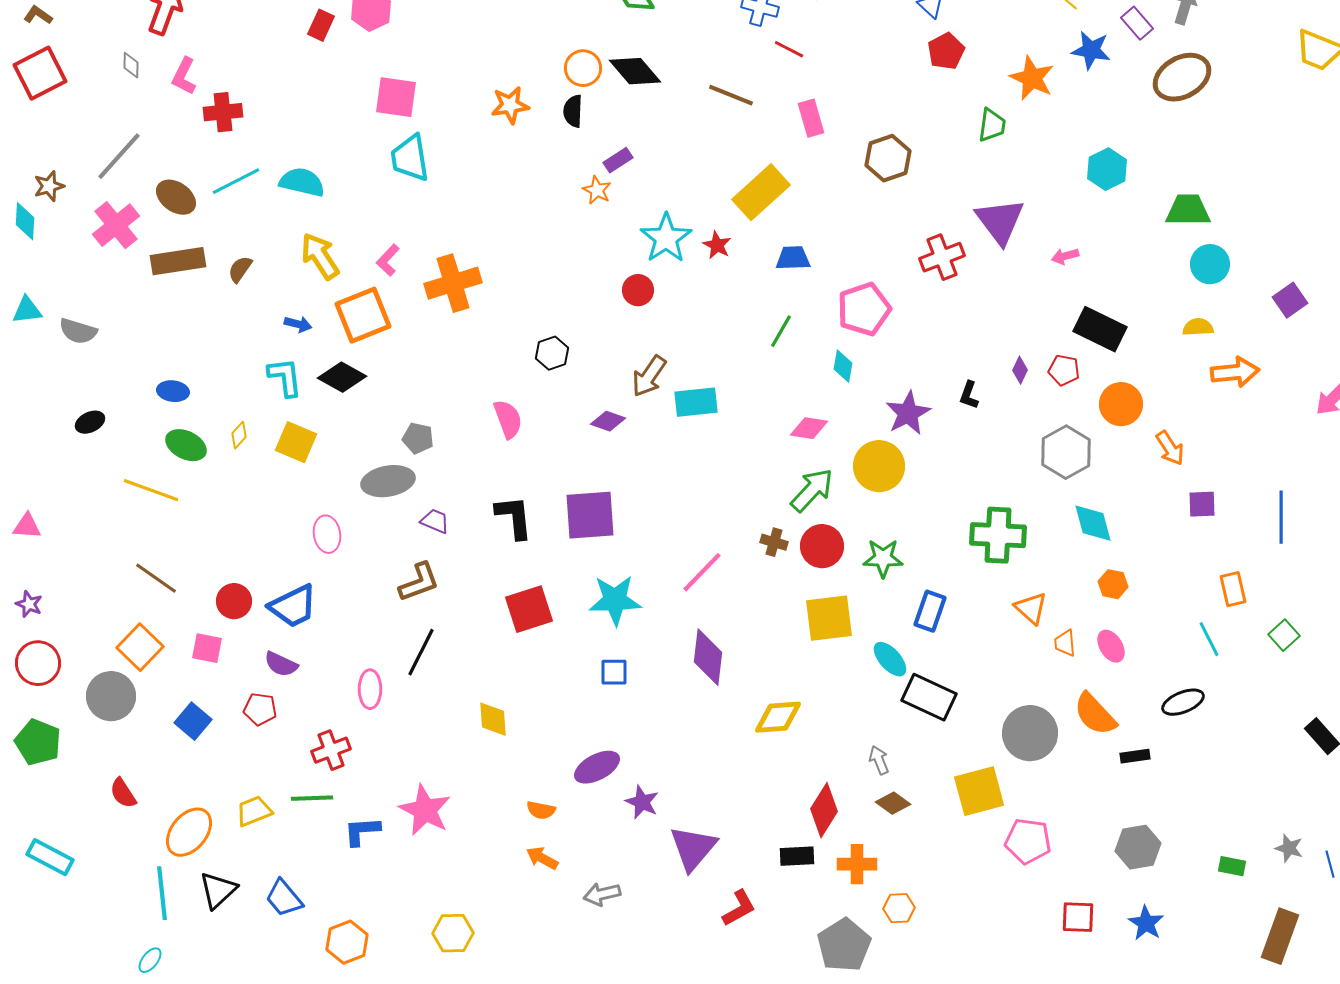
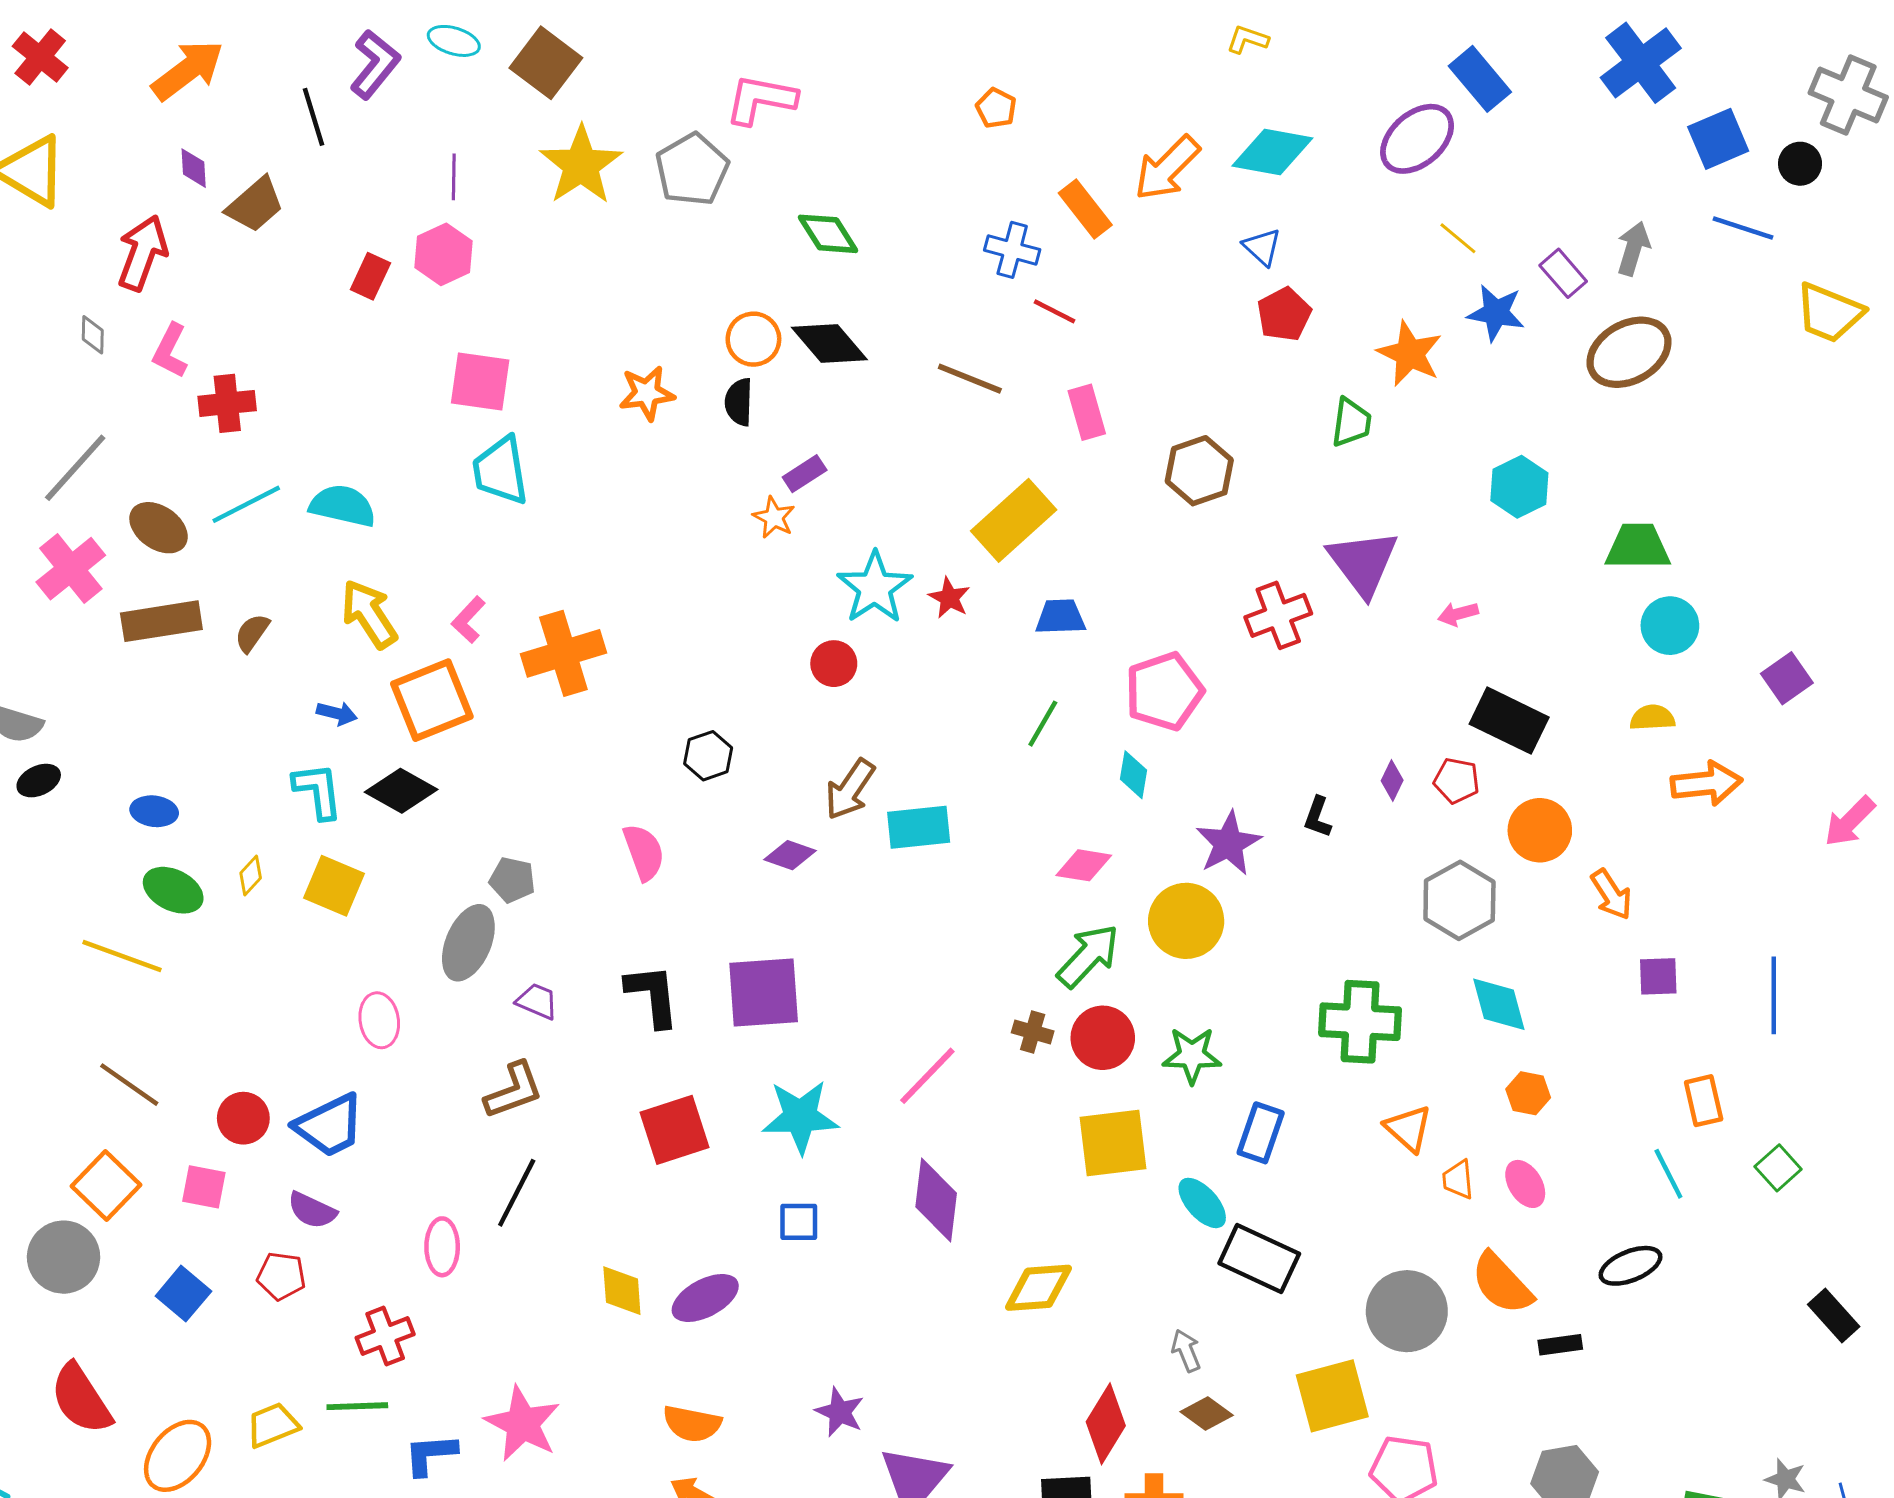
black ellipse: (90, 422) -> (39, 781), moved
gray ellipse: (388, 481) -> (468, 943), turned -57
purple ellipse: (597, 767) -> (705, 1298), moved
red semicircle: (123, 793) -> (81, 1399), size x1.6
orange semicircle: (541, 810) -> (692, 1424), size x1.4

